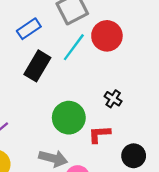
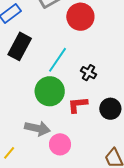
cyan line: (74, 47) -> (58, 60), moved
black circle: (134, 156) -> (110, 109), moved

